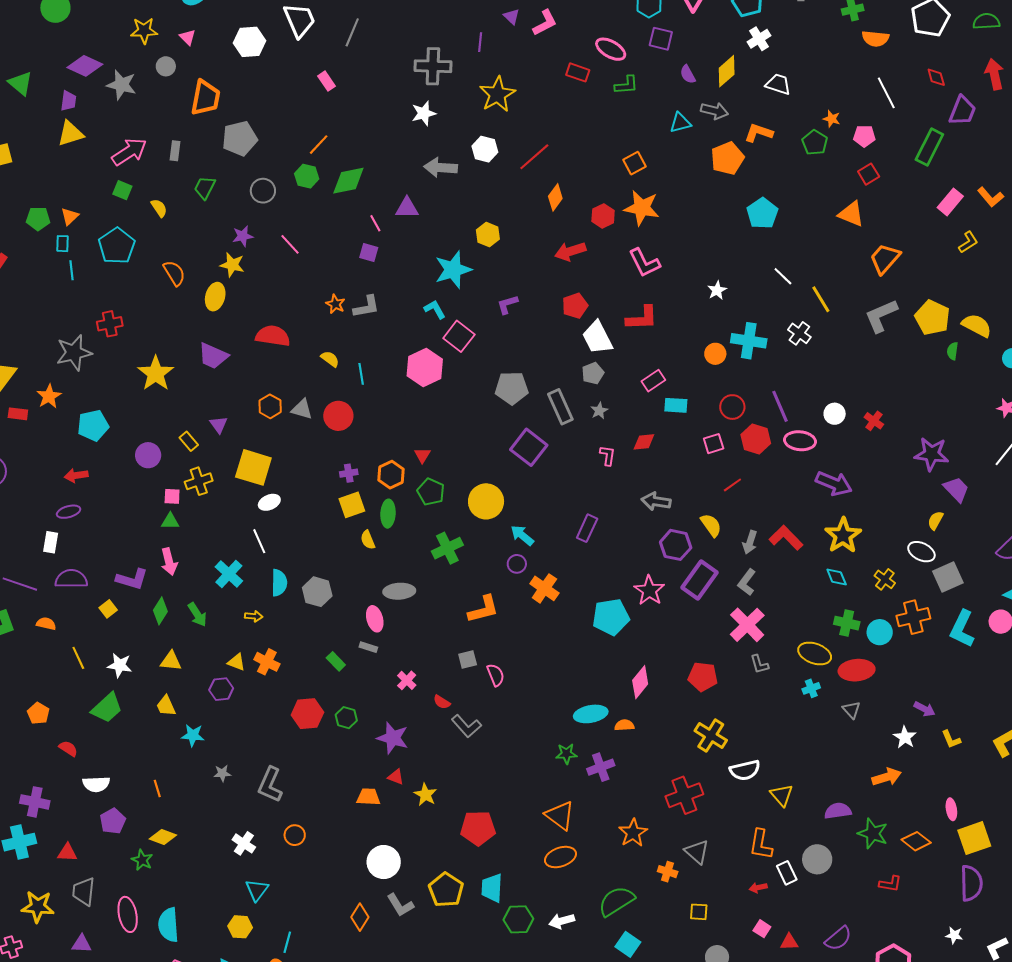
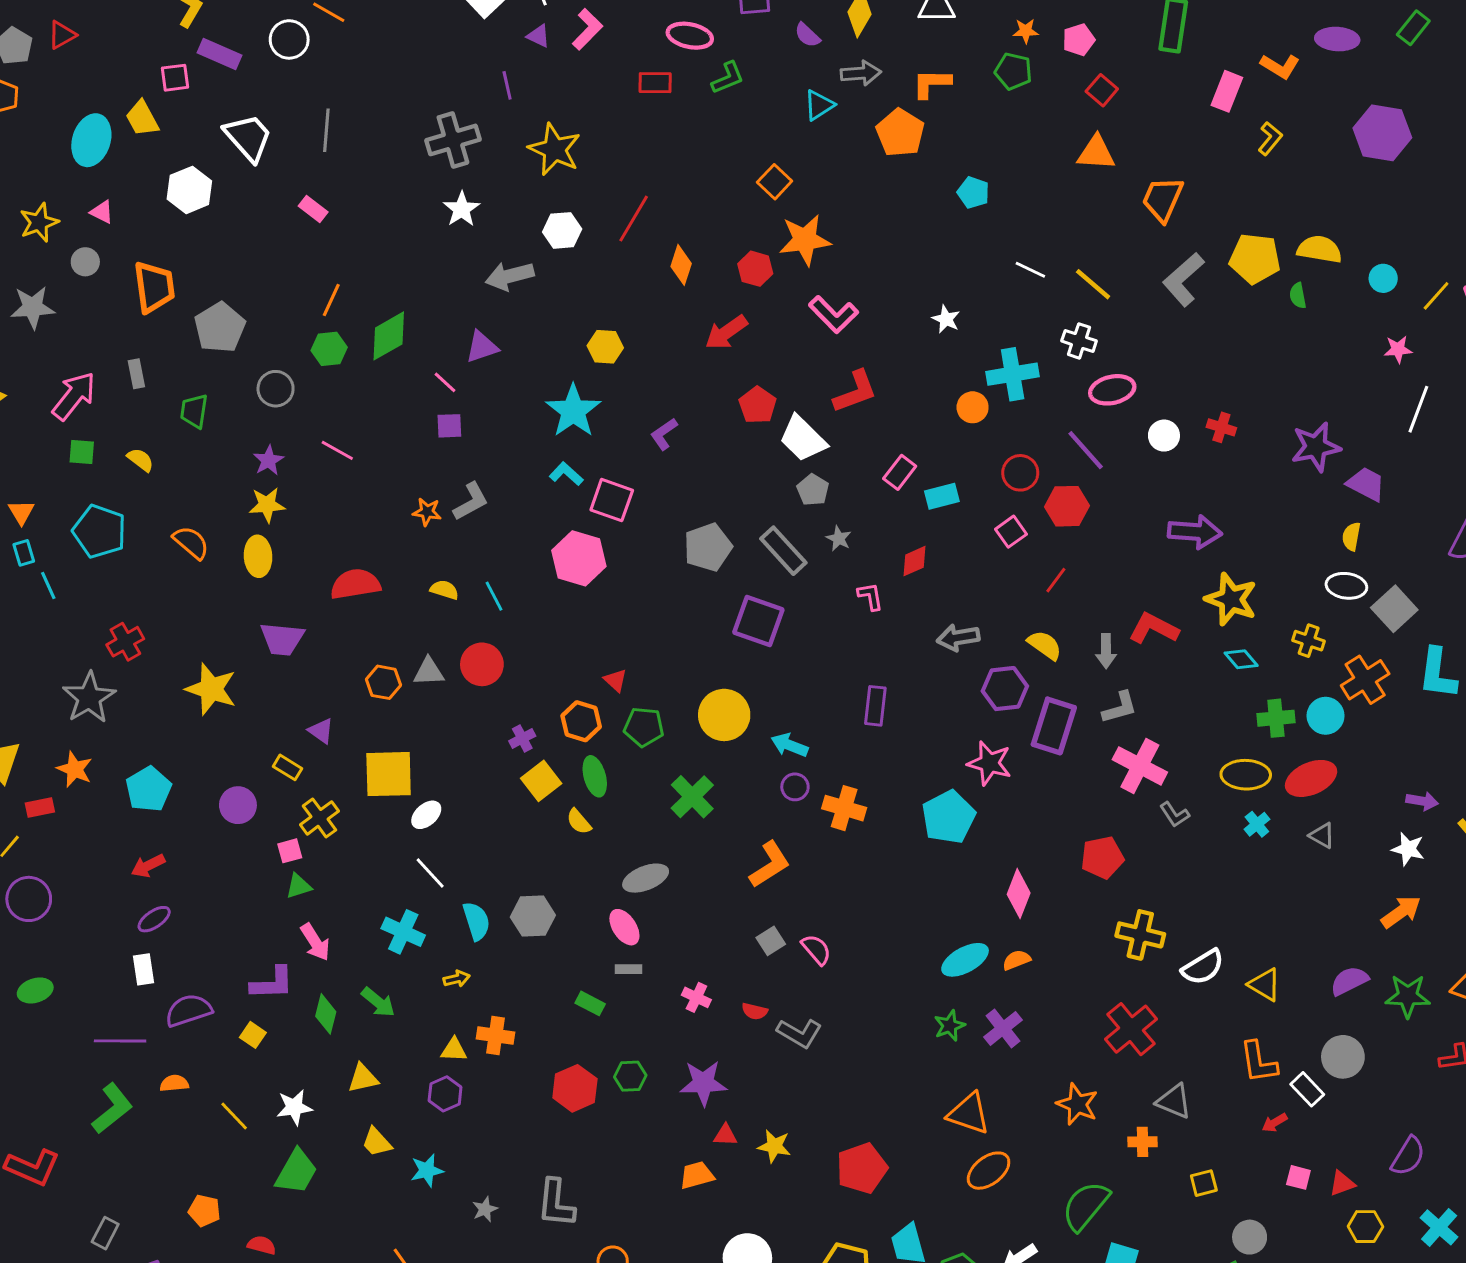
cyan pentagon: (762, 213) -> (973, 193), size x0.7
pink ellipse: (800, 441) -> (1112, 390), moved
gray L-shape: (747, 582) -> (1120, 708), turned -124

